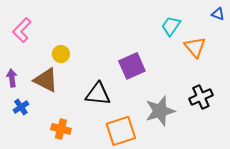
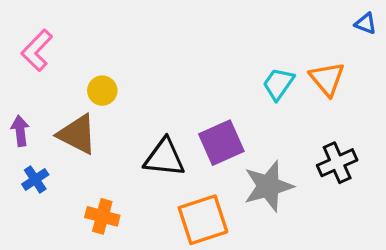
cyan trapezoid: (171, 26) -> (278, 84), moved
purple square: (132, 66) -> (221, 143), moved

